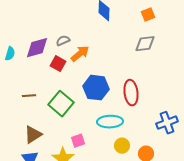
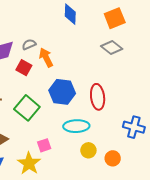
orange square: (148, 15) -> (115, 18), size x1.5
gray diamond: (145, 44) -> (112, 47), turned 45
orange arrow: (80, 54) -> (46, 57), turned -78
blue cross: (167, 123) -> (134, 127), turned 35

